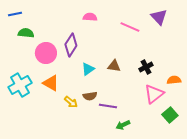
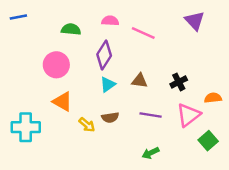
pink line: (130, 27) -> (143, 33), moved
green semicircle: (26, 33) -> (71, 29), moved
purple diamond: (71, 45) -> (104, 55), moved
cyan cross: (20, 85) -> (26, 127), moved, turned 30
purple line: (108, 106) -> (151, 115), moved

